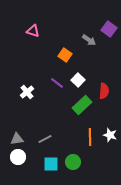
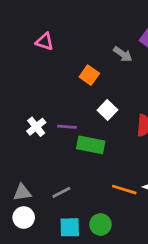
purple line: (57, 83) -> (67, 127), moved, turned -32
green rectangle: (82, 105) -> (91, 145), moved, turned 54
orange line: (90, 137) -> (124, 190), turned -72

